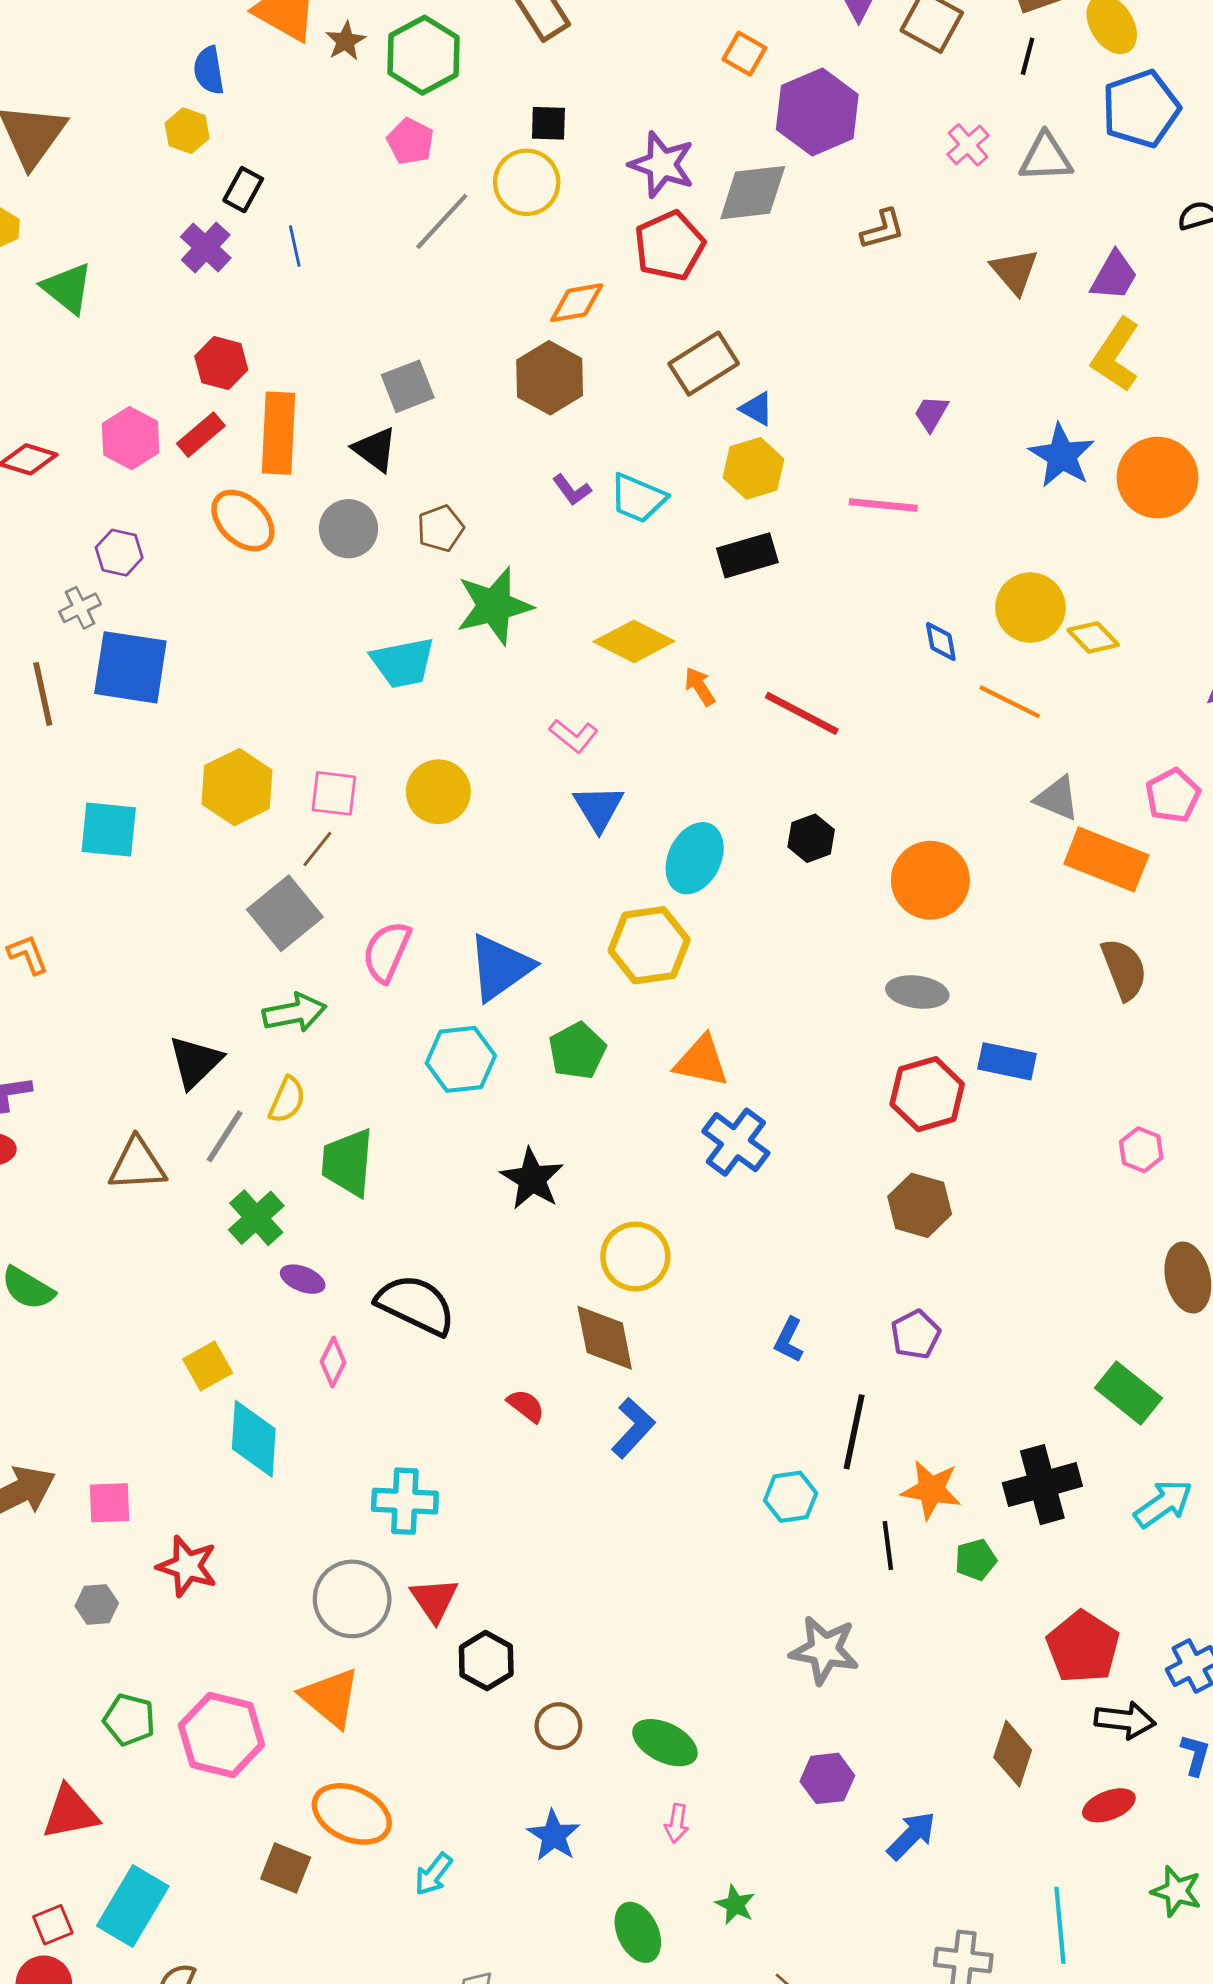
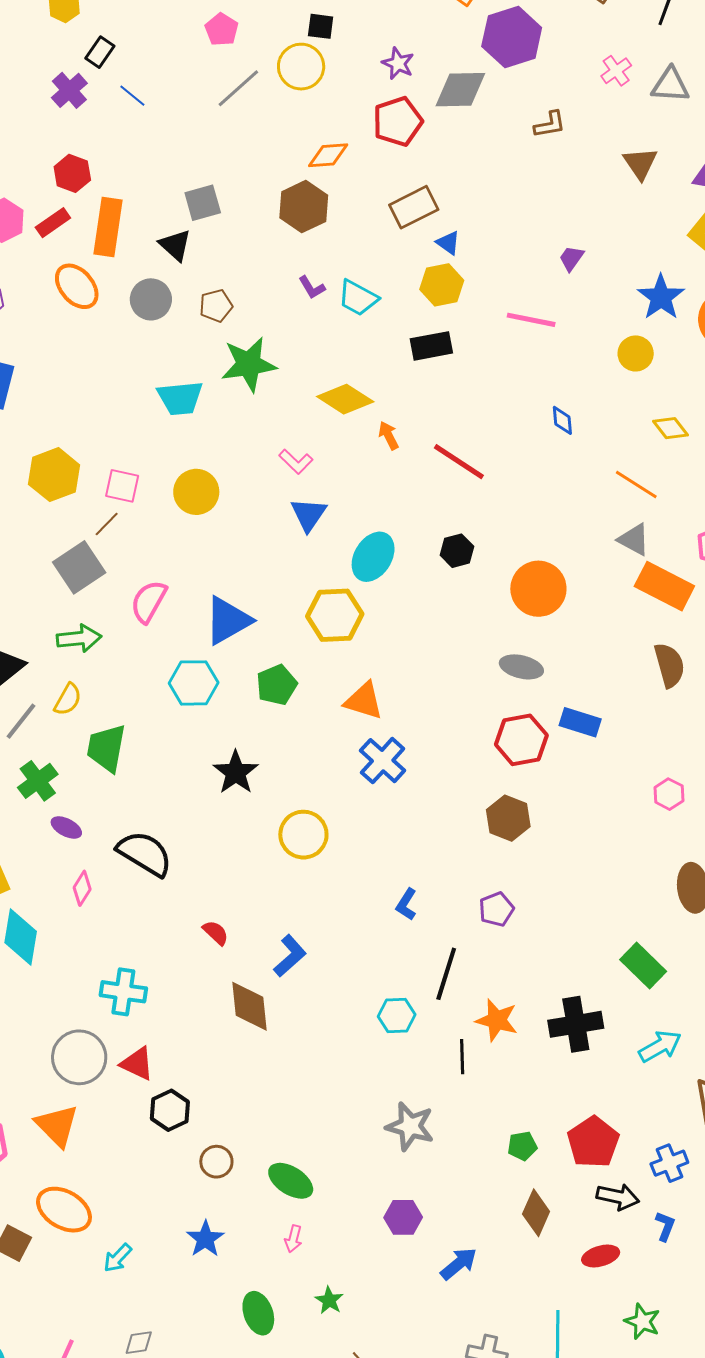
purple star: (662, 165) -> (398, 63), size x0.7
blue line: (295, 246) -> (132, 96), turned -44
yellow circle: (1030, 608) -> (636, 353), moved, size x0.7
orange line: (1010, 702) -> (636, 484), moved
brown diamond: (605, 1338) -> (250, 1006), moved
green pentagon: (976, 1560) -> (522, 1146), moved
red triangle: (434, 1600) -> (137, 1064), turned -36

